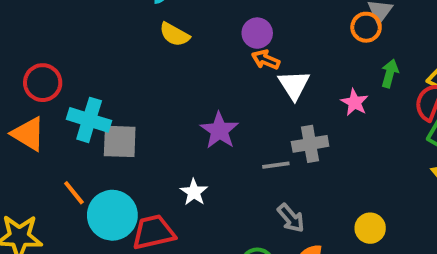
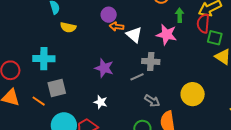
pink star: (355, 102) -> (167, 35), size x1.5
cyan cross: (89, 120) -> (44, 59), moved
gray cross: (310, 144) -> (151, 61), turned 30
orange line: (74, 193) -> (39, 101), moved
yellow circle: (370, 228) -> (193, 94), size x1.5

